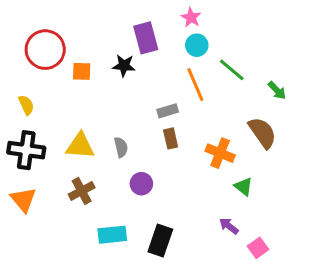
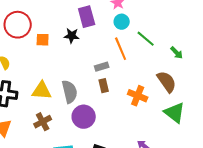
gray semicircle: (121, 147) -> (70, 92), size x1.6
purple circle: (141, 184) -> (84, 117), size x1.5
green triangle: (243, 187) -> (175, 113), moved, size x1.6

